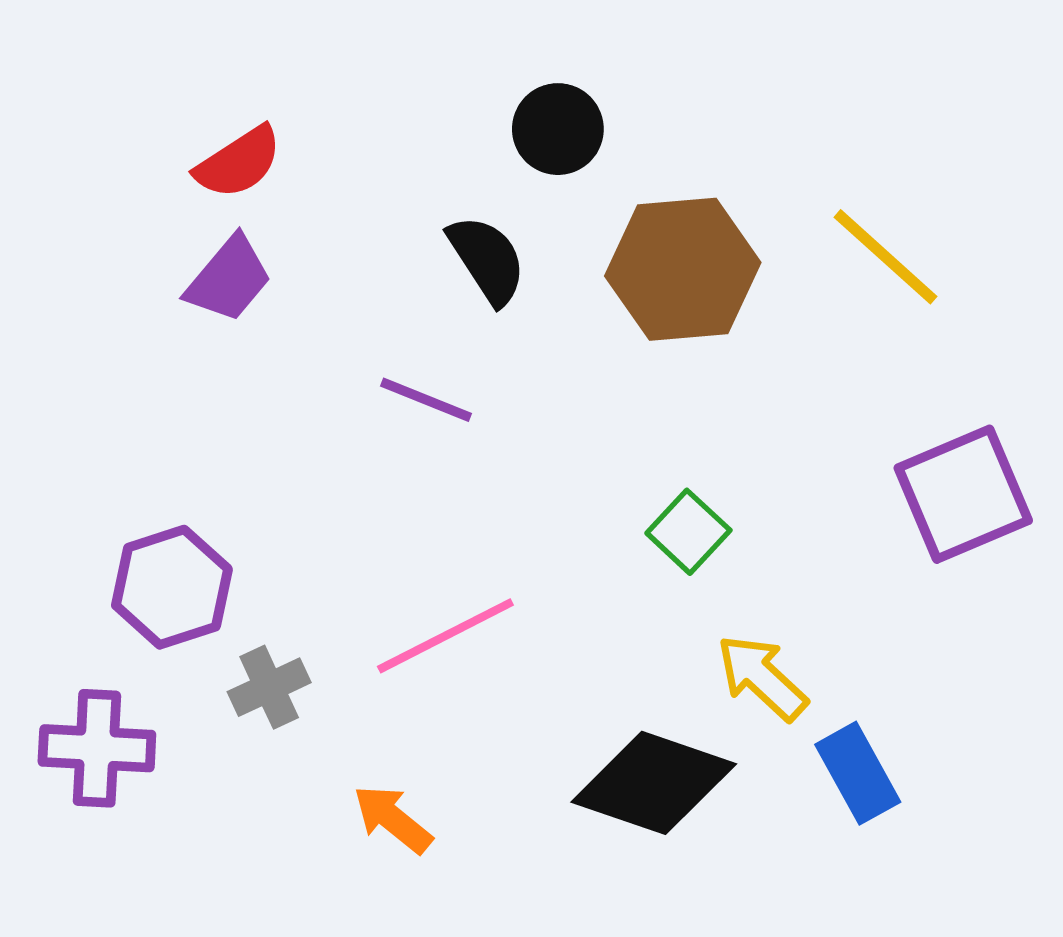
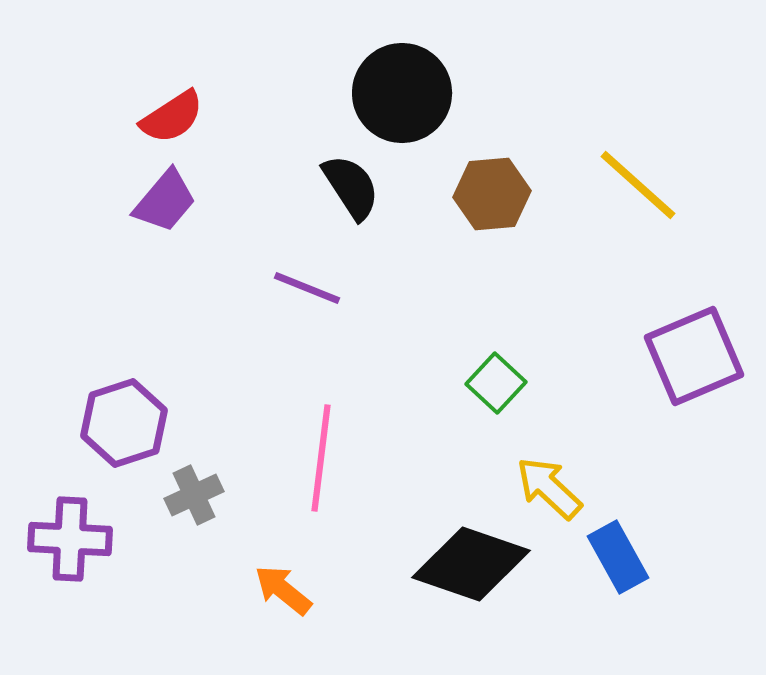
black circle: (558, 129) -> (402, 93), size x1.5
brown hexagon: (683, 269) -> (492, 194), size x0.7
pink line: (445, 636) -> (321, 458), turned -56

